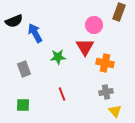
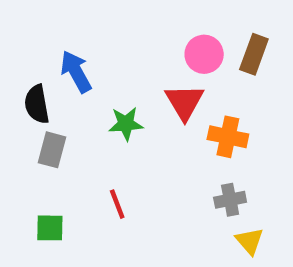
brown rectangle: (119, 12) -> (254, 54), moved
black semicircle: (14, 21) -> (37, 104), moved, turned 102
gray rectangle: (24, 69) -> (52, 150), turned 35
red line: (62, 94) -> (117, 204), moved

